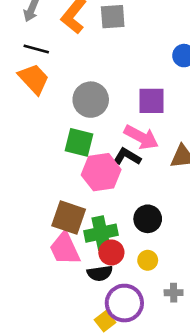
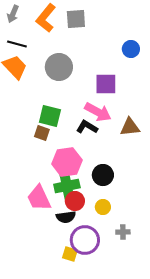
gray circle: (91, 100) -> (59, 67), moved
pink hexagon: (101, 172) -> (67, 162), moved
brown square: (69, 218) -> (42, 133), moved, size x0.6
yellow square: (105, 321) -> (70, 254), turned -35

